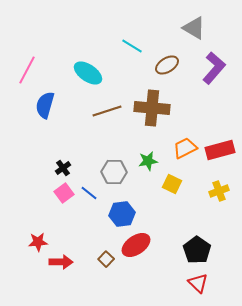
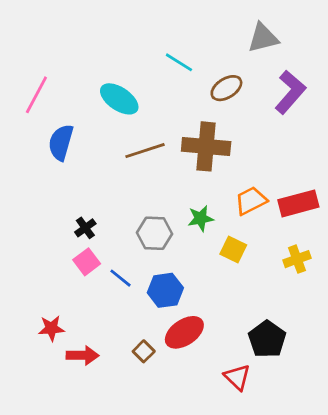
gray triangle: (194, 28) -> (263, 38), turned -45
blue line: (89, 193) -> (121, 278), moved
red triangle: (198, 283) -> (237, 377), moved

